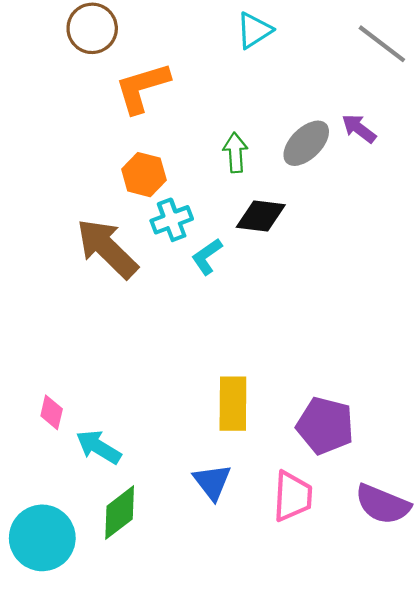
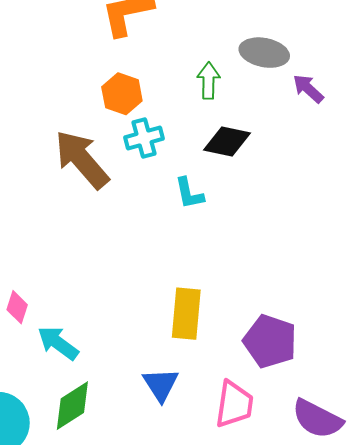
purple arrow: (359, 128) -> (308, 89), moved
gray ellipse: (306, 143) -> (264, 53), moved, turned 51
cyan L-shape: (207, 256) -> (189, 193), moved, turned -72

